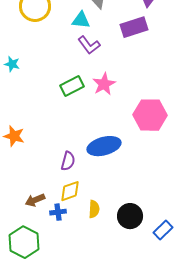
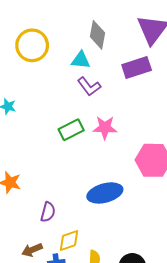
pink star: (104, 84) -> (105, 128), turned 30
purple semicircle: (68, 161) -> (48, 212), moved

